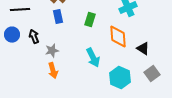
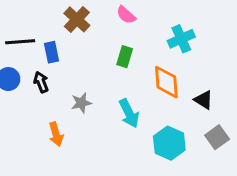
blue rectangle: (58, 17) -> (52, 52), moved
gray star: (52, 51) -> (81, 103), moved
orange arrow: (53, 71) -> (56, 134), moved

